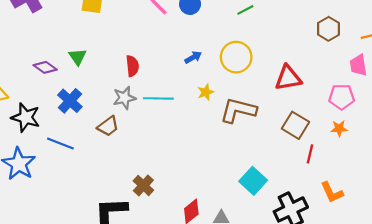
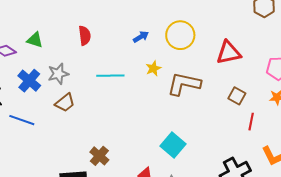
green triangle: (78, 57) -> (35, 40), turned -36
red semicircle: (132, 66) -> (85, 36), moved
gray star: (124, 98) -> (58, 74), moved
brown square: (295, 125) -> (237, 96), size x0.7
cyan square: (253, 181) -> (173, 145), moved

